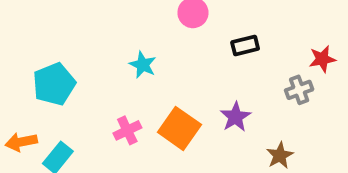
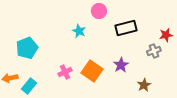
black rectangle: (245, 45) -> (126, 28), size x1.5
cyan star: (143, 65) -> (79, 31), moved

